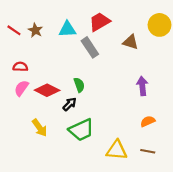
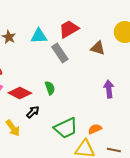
black arrow: (70, 104) -> (33, 112), moved
orange semicircle: (148, 121) -> (95, 129), moved
green trapezoid: (81, 130) -> (66, 128), moved

